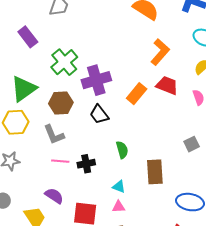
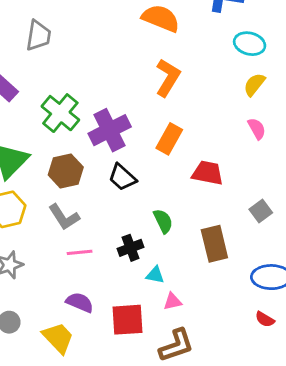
orange L-shape: (160, 52) -> (168, 78), moved
red trapezoid: (167, 85) -> (208, 173), moved
gray square: (192, 144) -> (261, 211), moved
black cross: (86, 164) -> (131, 248), moved
cyan triangle: (119, 187) -> (155, 275), moved

